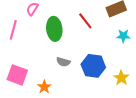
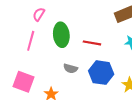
red line: (85, 21) -> (92, 43), moved, turned -42
pink line: (13, 30) -> (31, 41), moved

